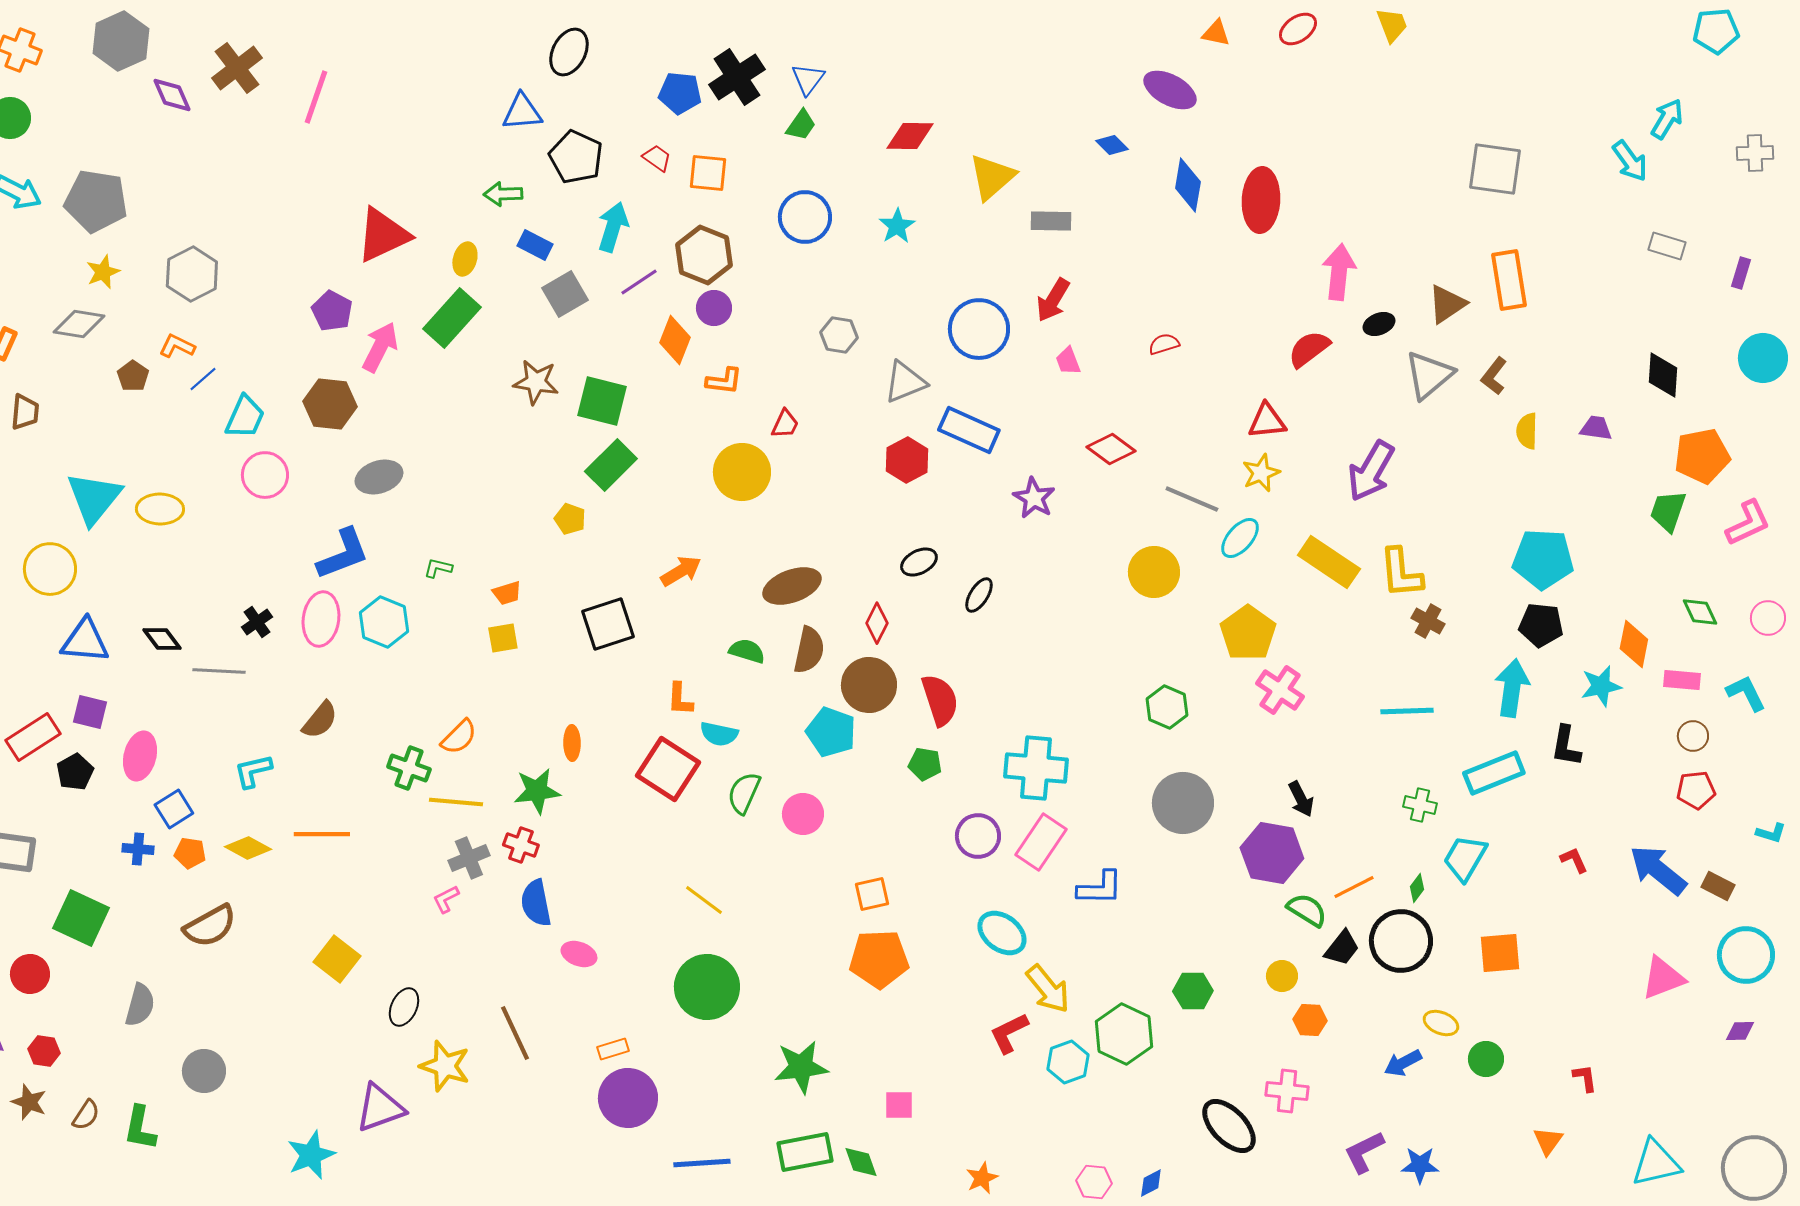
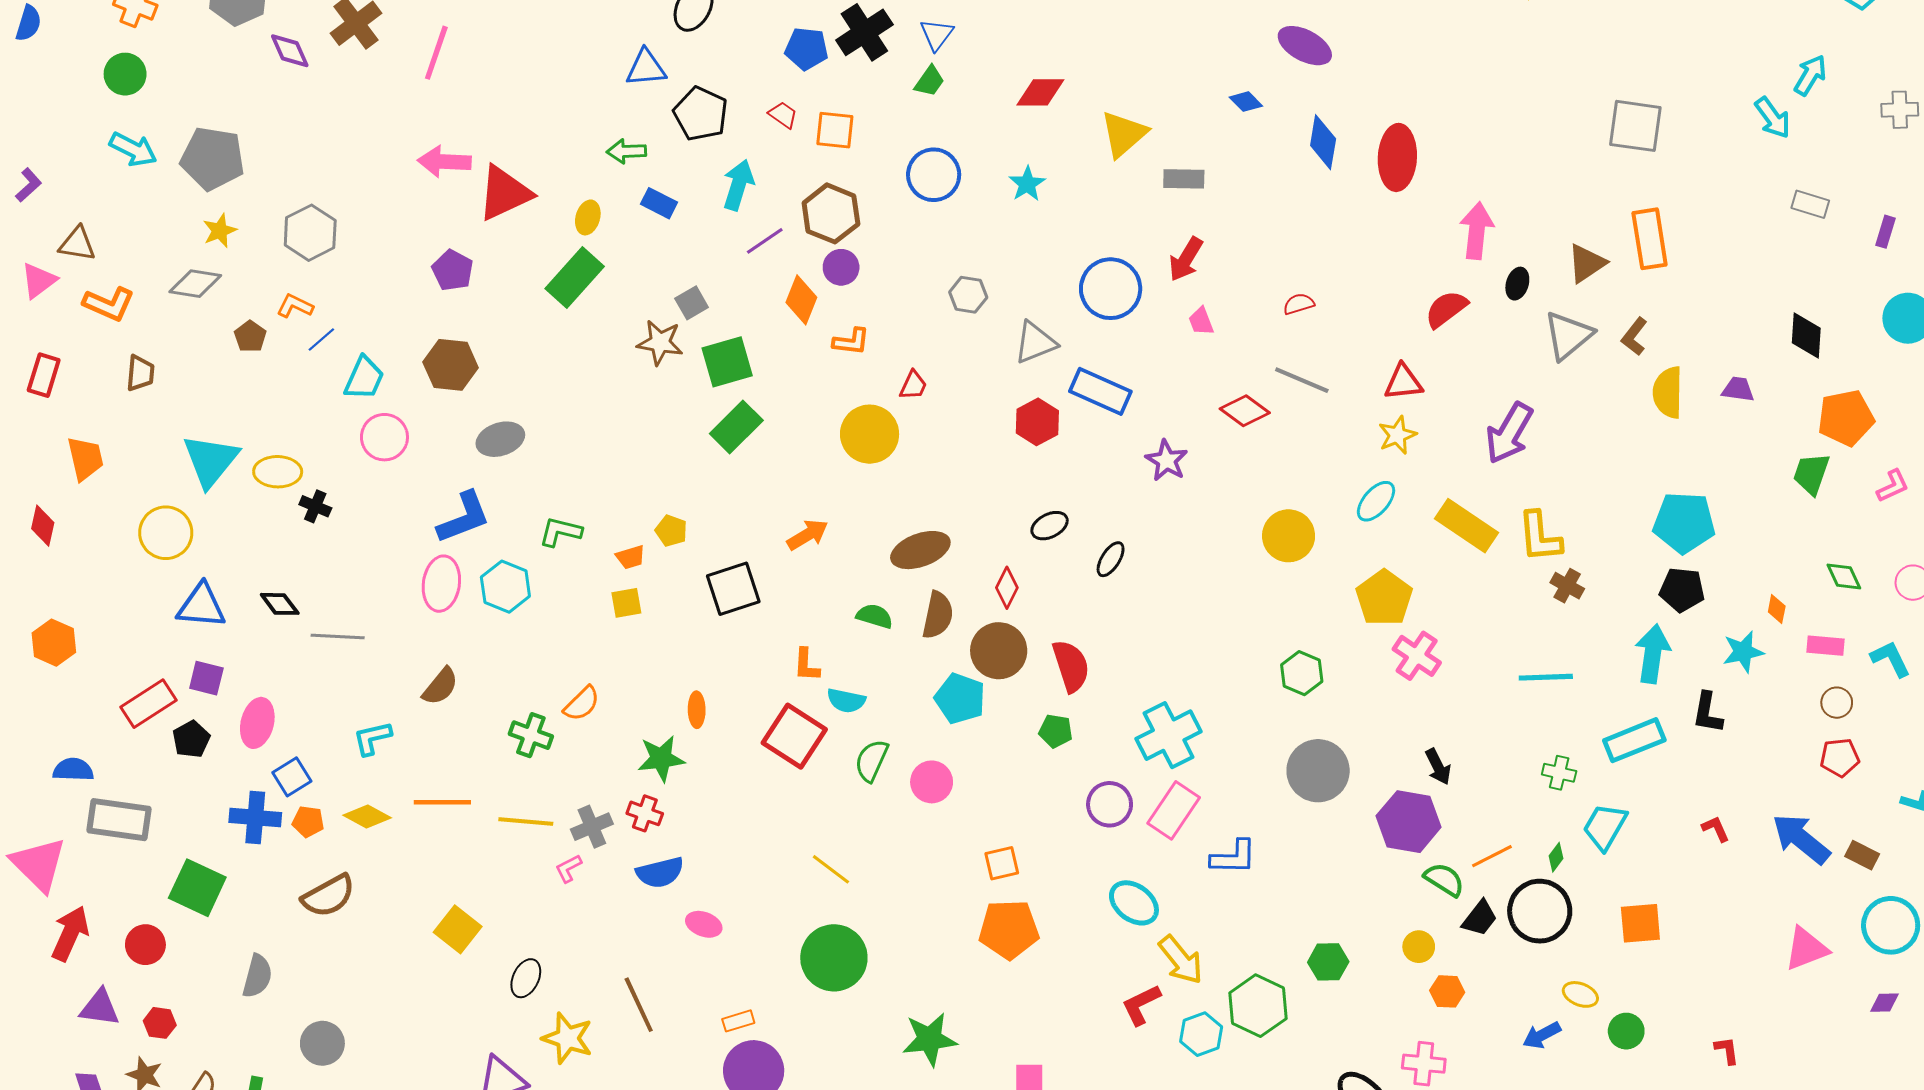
gray square: (565, 294) -> (692, 303), moved, size x0.7
black ellipse: (1379, 324) -> (1517, 284), turned -52
pink arrow: (380, 347) -> (444, 162), moved, turned -114
green square: (602, 401) -> (727, 362), turned -30
yellow semicircle: (1527, 431) -> (1668, 392), size x1.4
gray line: (1192, 499) -> (1302, 380), moved
yellow pentagon: (570, 519) -> (671, 531), moved
pink L-shape: (1748, 523) -> (1893, 486), size x0.7
green L-shape: (438, 568) -> (560, 532), size x1.5
black cross: (257, 622) -> (315, 506), moved, turned -32
orange diamond: (1634, 644) -> (1777, 609), size x0.6
cyan cross: (1036, 768) -> (1169, 735), turned -32
yellow line: (456, 802) -> (526, 822), moved
blue cross: (138, 849) -> (255, 818), size x1.6
blue semicircle: (536, 903) -> (660, 872), turned -93

